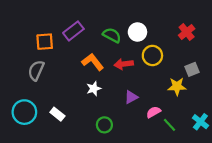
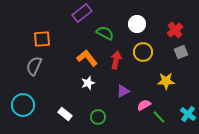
purple rectangle: (73, 31) -> (82, 13), moved
white circle: (137, 32) -> (137, 24), moved
red arrow: (124, 64) -> (116, 60), turned 108
gray square: (192, 69) -> (181, 52), moved
white rectangle: (57, 114) -> (65, 114), moved

